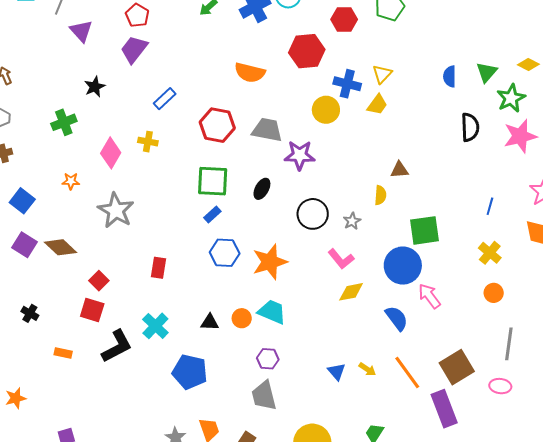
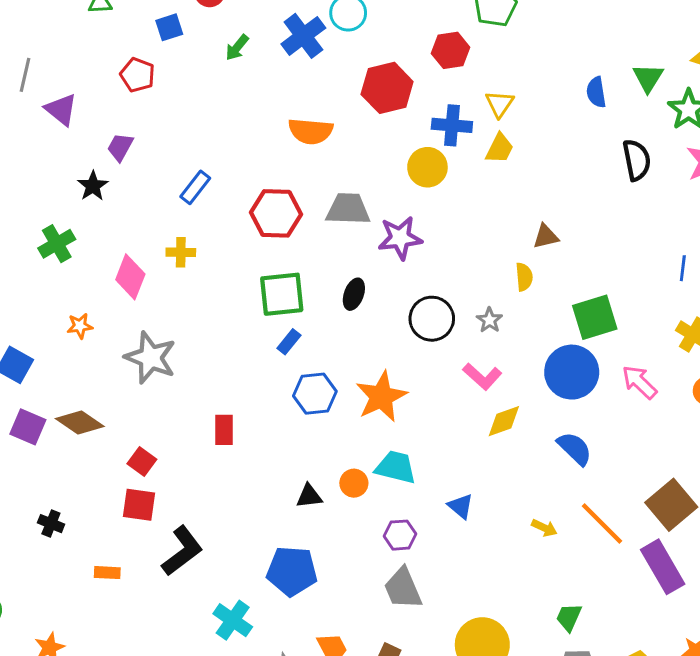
red hexagon: (344, 19) -> (451, 50), moved
purple trapezoid: (134, 49) -> (120, 147), moved, size x0.7
pink arrow: (429, 296) -> (639, 382), moved
cyan cross: (155, 326) -> (233, 620), moved
blue triangle: (337, 372) -> (461, 506), moved

